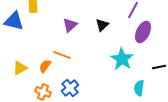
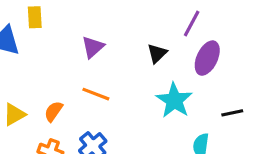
black triangle: (102, 25) -> (157, 53), moved
orange line: (62, 55) -> (96, 94), moved

